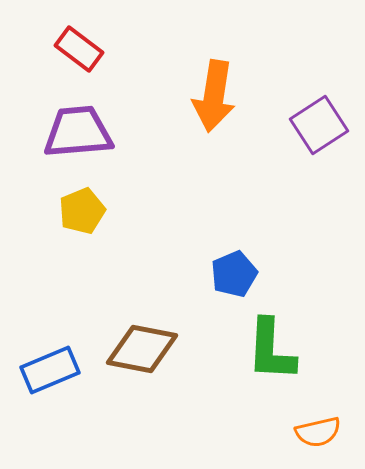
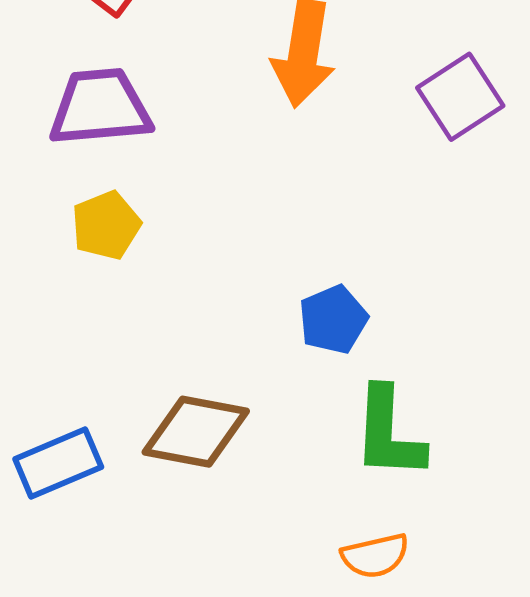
orange semicircle: (318, 432) -> (375, 556), moved

